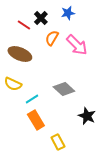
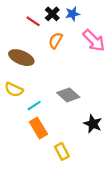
black cross: (41, 18) -> (52, 14), moved
red line: (24, 25) -> (33, 21), moved
pink arrow: (77, 45) -> (94, 41), moved

